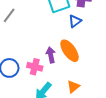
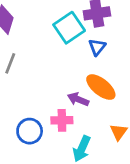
purple arrow: (51, 55) -> (78, 99), turned -42

